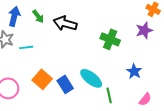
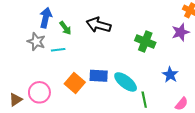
green arrow: (38, 16) -> (65, 28), moved
blue rectangle: (65, 84) -> (99, 76), moved, turned -54

